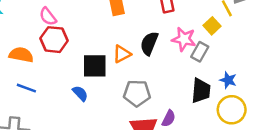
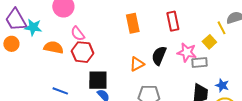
gray rectangle: (200, 52) -> (199, 63), turned 56
orange semicircle: (21, 55) -> (54, 47), moved
black square: (95, 66) -> (98, 80), moved

